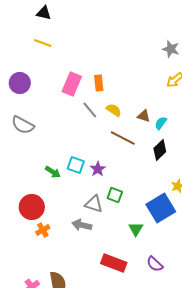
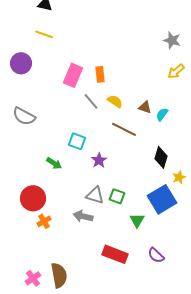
purple circle: (20, 83) -> (21, 63), moved
black diamond: (160, 150) -> (161, 157), moved, turned -30
cyan square: (76, 165) -> (77, 141), moved
green square: (115, 195) -> (117, 196), moved

